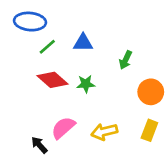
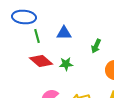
green line: (47, 47) -> (37, 36), turned -64

